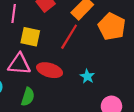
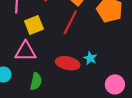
yellow square: (30, 37) -> (34, 25), turned -30
red ellipse: (50, 70) -> (68, 63), moved

